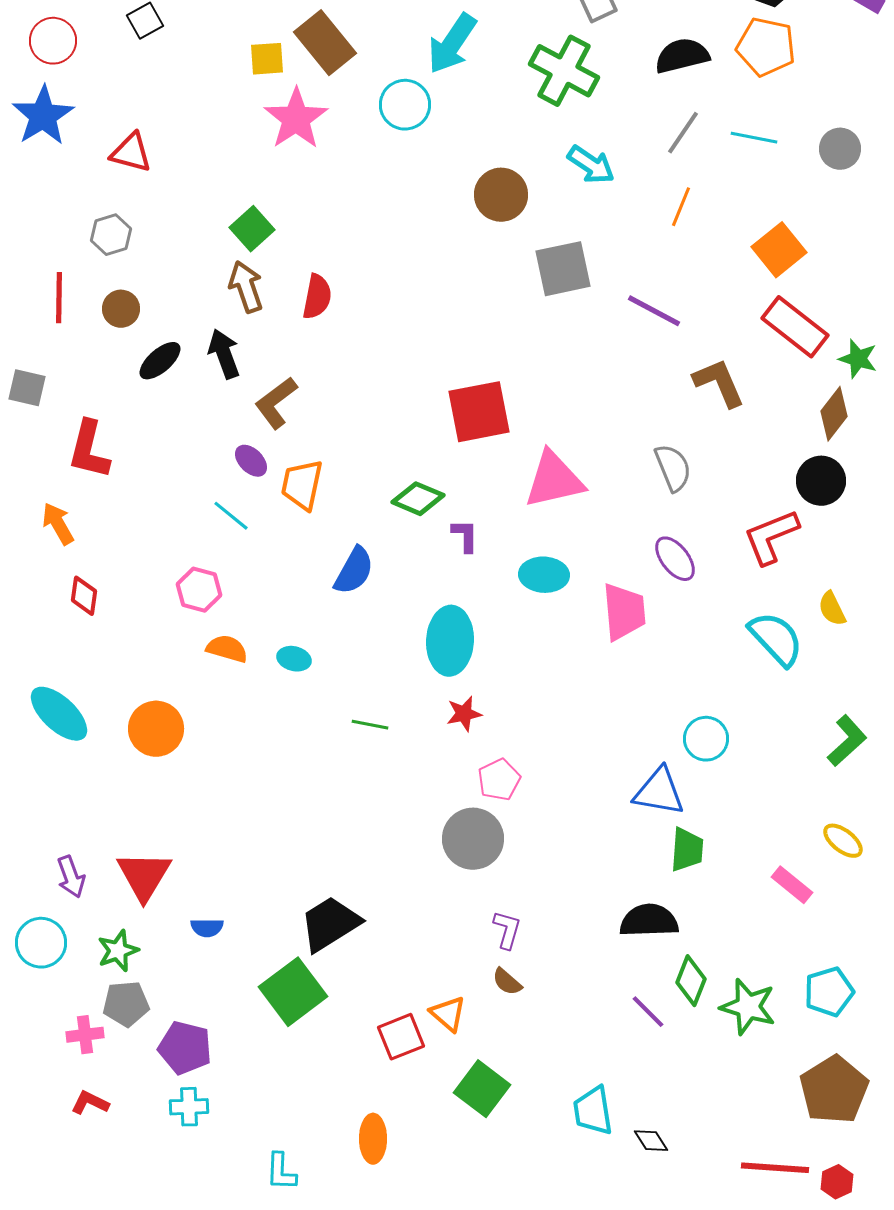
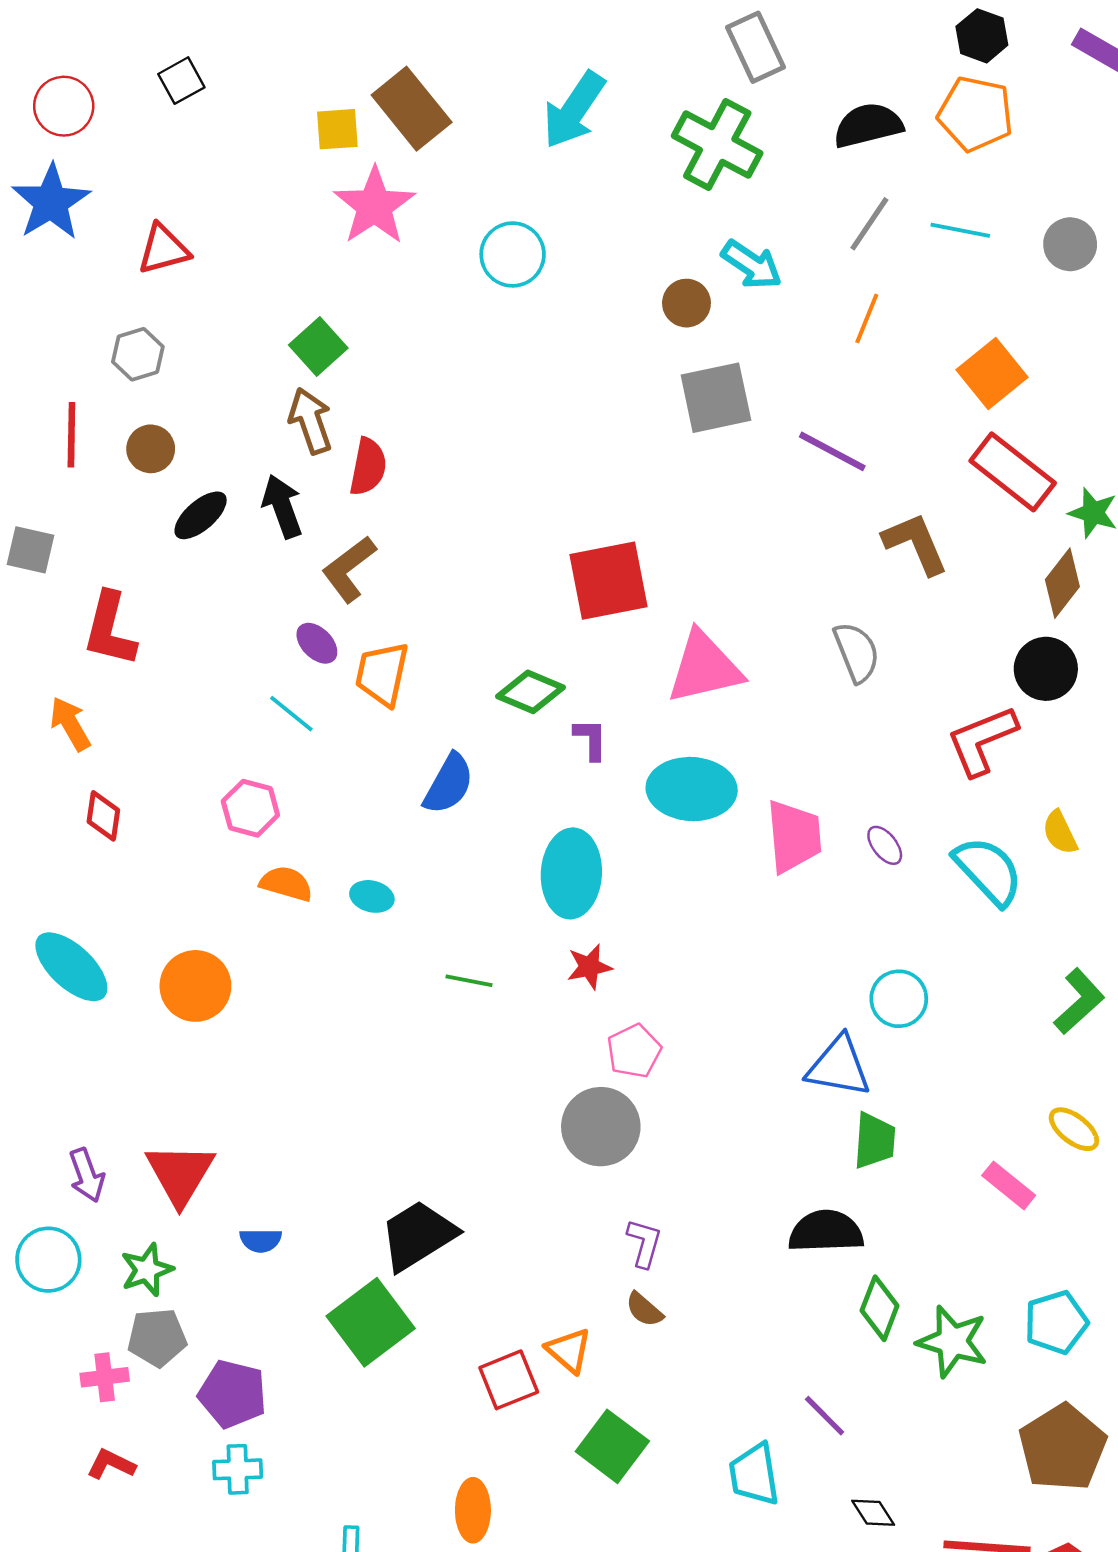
cyan circle: (405, 105) -> (513, 254), moved
red triangle: (131, 153) -> (163, 249), turned -30
brown circle: (501, 195) -> (686, 303), moved, size x0.7
red semicircle: (317, 297) -> (368, 467), moved
purple ellipse: (675, 559) -> (885, 845), moved, size x0.7
cyan ellipse: (544, 575) -> (692, 789), size x1.4
purple line: (648, 1012) -> (825, 1416), moved
black diamond: (651, 1141) -> (873, 1513), moved

